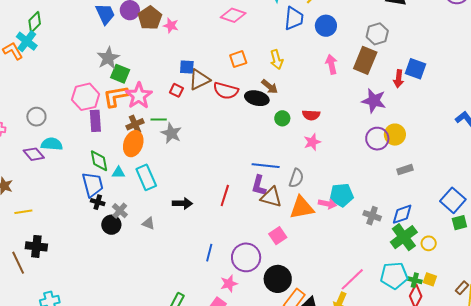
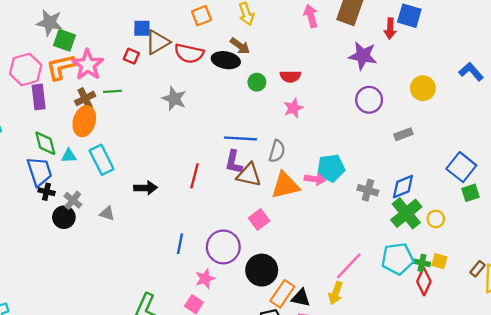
gray star: (108, 58) -> (50, 23), turned -30
gray star: (171, 133) -> (174, 99), moved
yellow circle: (395, 135) -> (423, 88), moved

